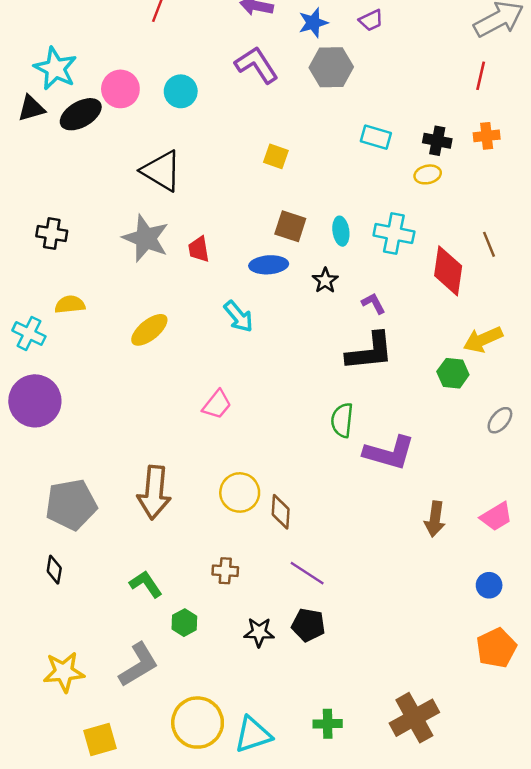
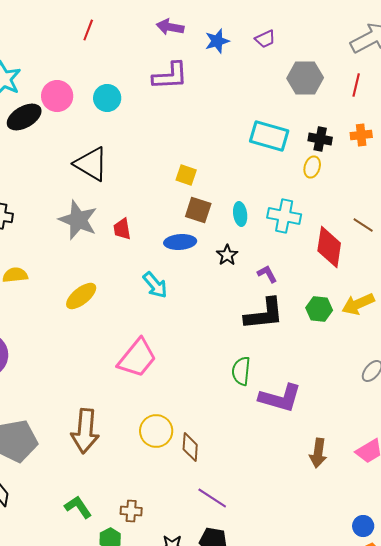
purple L-shape: (257, 65) -> (170, 76), turned 120
gray hexagon: (331, 67) -> (305, 78), moved
cyan rectangle: (376, 137) -> (269, 136), size x1.5
yellow square: (276, 156) -> (186, 175), moved
yellow ellipse: (428, 174) -> (312, 167), turned -60
brown line: (489, 244) -> (363, 225), turned -35
green hexagon: (453, 373) -> (319, 309), moved
pink trapezoid: (217, 405) -> (137, 358), size x1.6
brown cross: (225, 571) -> (131, 511), moved
blue circle: (489, 585) -> (363, 526), moved

